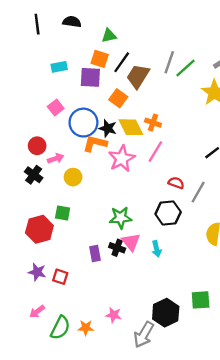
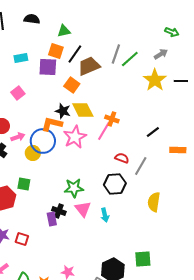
brown trapezoid: (138, 76) -> (89, 66), turned 35
blue circle: (83, 123) -> (43, 141), moved
orange cross: (153, 123) -> (112, 119), moved
black cross: (117, 248) -> (59, 211), moved

